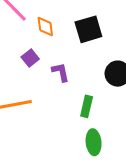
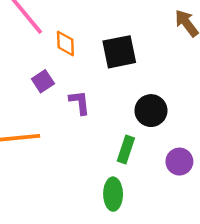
green rectangle: (87, 106) -> (126, 149), moved

